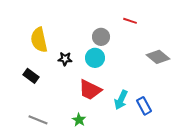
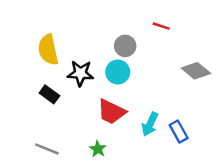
black star: (65, 59) -> (80, 73), size x1.5
black rectangle: (31, 76) -> (49, 94), moved

